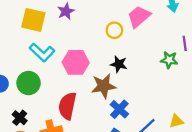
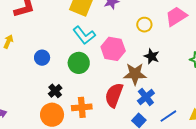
yellow circle: (114, 30) -> (144, 25), moved
green circle: (29, 83) -> (79, 63), moved
red semicircle: (67, 106) -> (114, 95), moved

